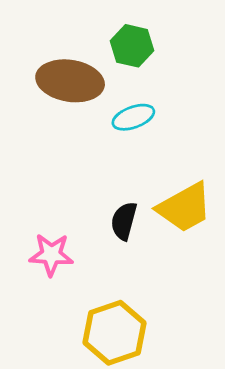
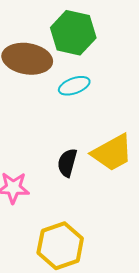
green hexagon: (132, 46) -> (73, 33), size x1.4

